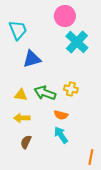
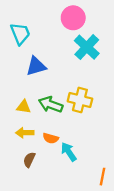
yellow cross: (71, 89) -> (80, 100), size x1.5
orange semicircle: (61, 115) -> (51, 138), moved

